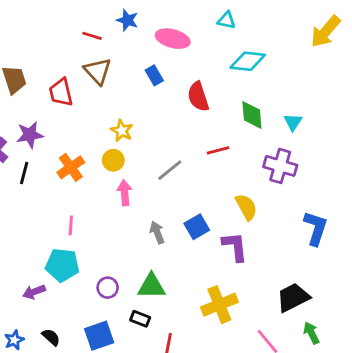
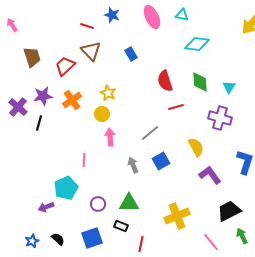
pink ellipse: (173, 39) -> (152, 17), moved, turned 50
red trapezoid: (61, 92) -> (65, 66), turned 60
red semicircle: (198, 97) -> (165, 81), moved
orange cross: (71, 167) -> (72, 100), moved
gray line: (170, 170) -> (150, 133), moved
pink line: (71, 225) -> (84, 160), moved
purple L-shape: (235, 247) -> (210, 175), moved, turned -30
cyan pentagon: (62, 265) -> (66, 188), turned -30

